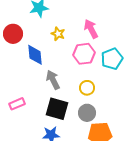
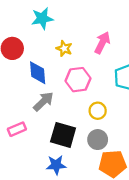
pink arrow: (91, 29) -> (102, 43), turned 54
pink hexagon: (84, 54) -> (78, 80), moved
gray arrow: (53, 80) -> (43, 101), moved, turned 72

